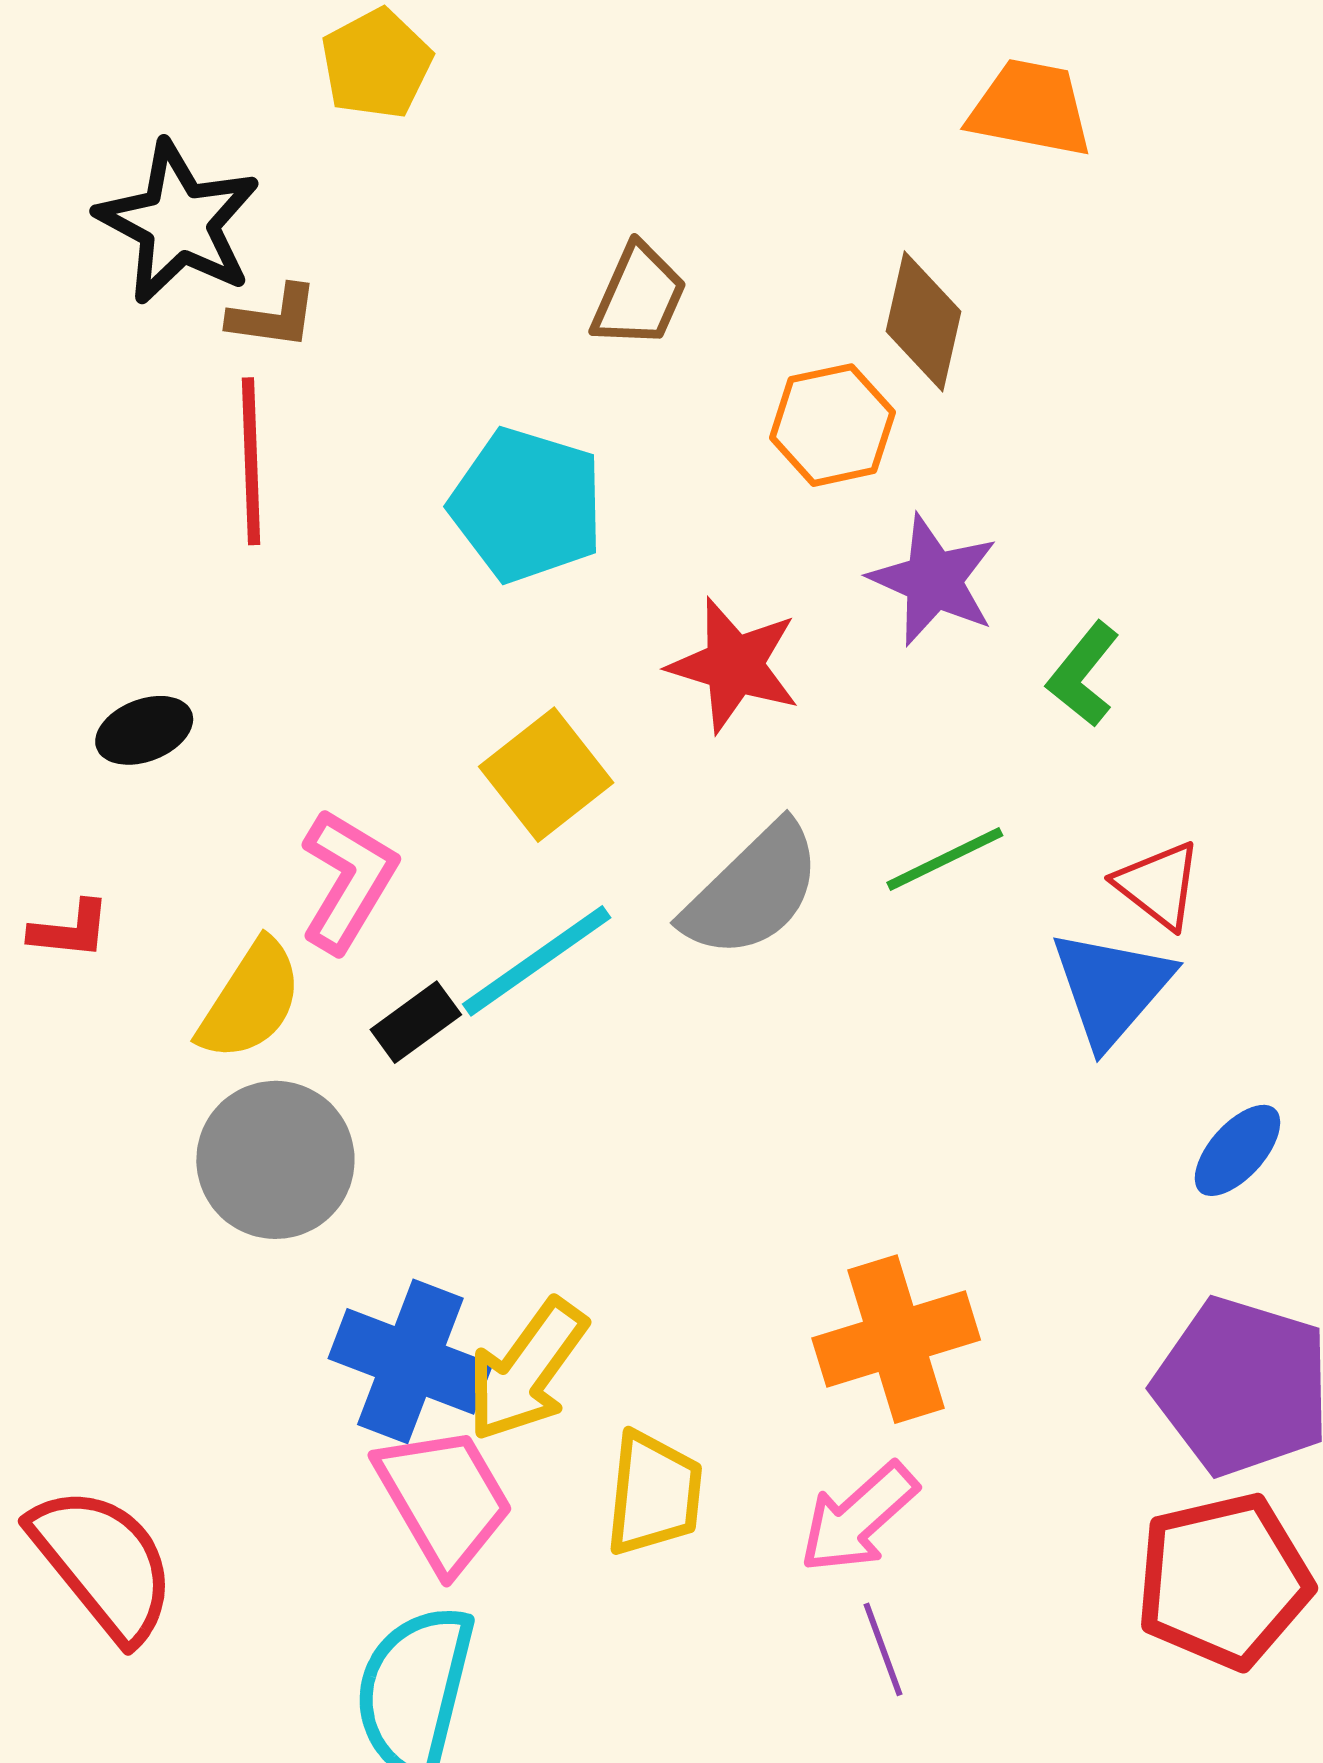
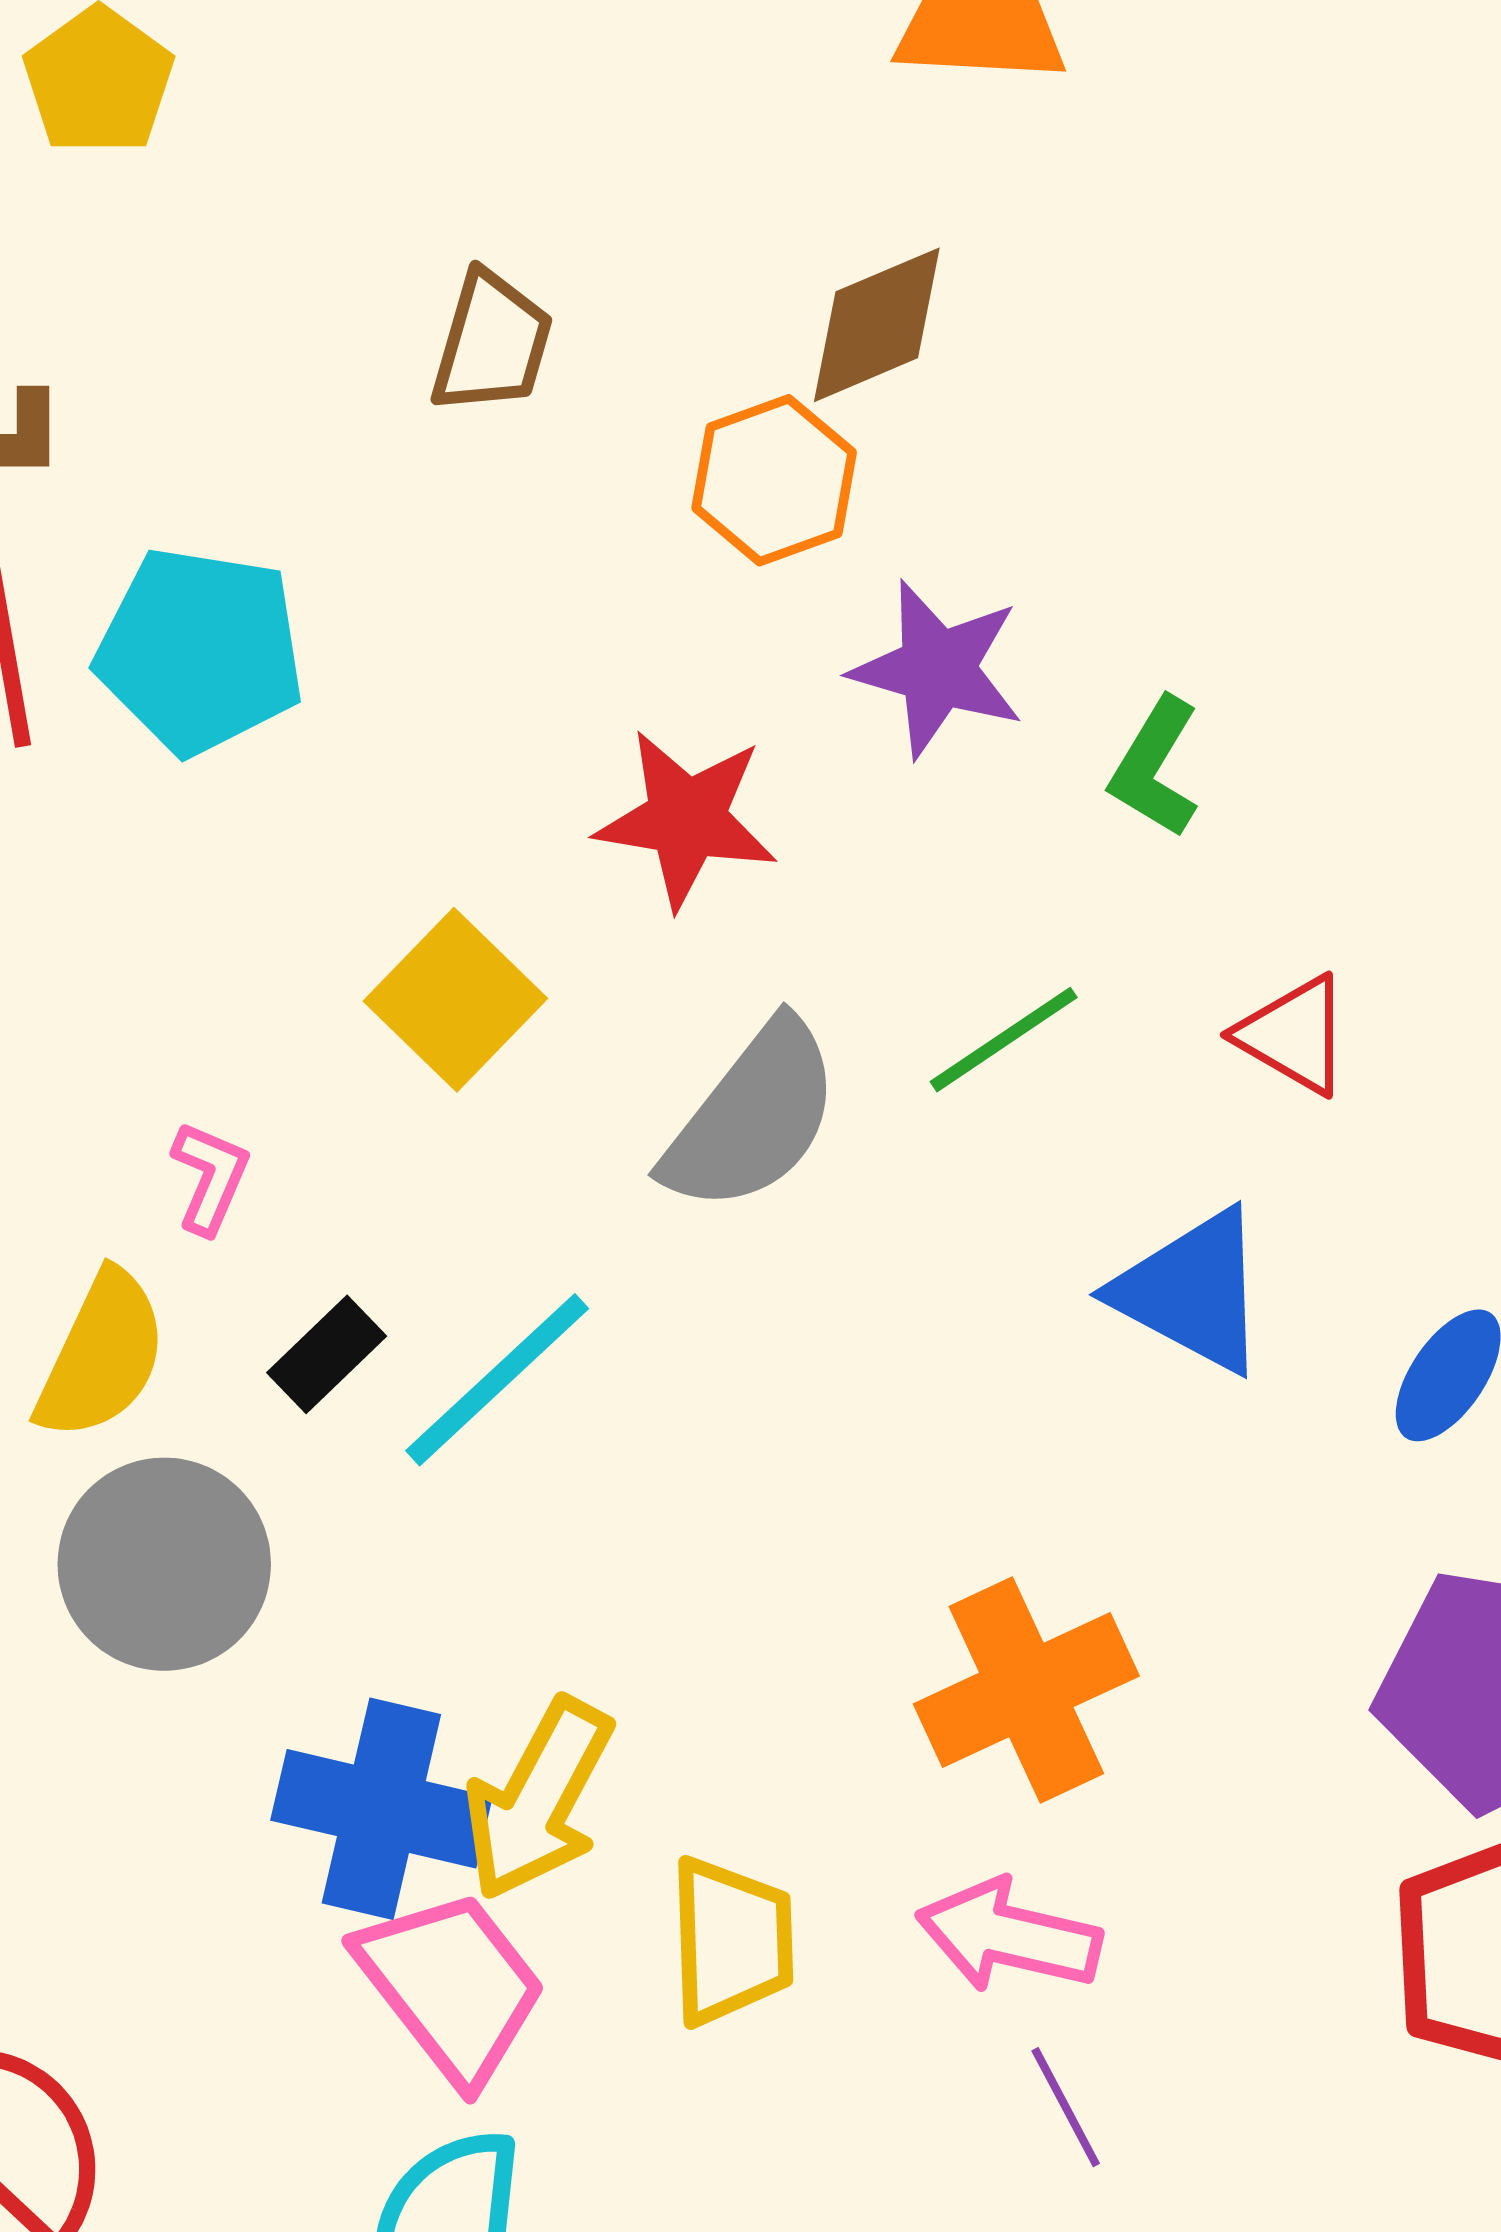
brown diamond: (923, 321) -> (877, 325), turned 62
cyan pentagon: (527, 505) -> (200, 651), moved
pink L-shape: (348, 880) -> (210, 1177), size x0.6
cyan line: (537, 961) -> (497, 1380), moved
blue triangle: (1111, 988) -> (1192, 1291), moved, turned -35
pink arrow: (858, 1518) -> (1009, 1936), turned 63

